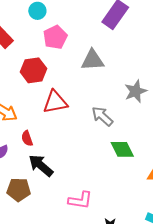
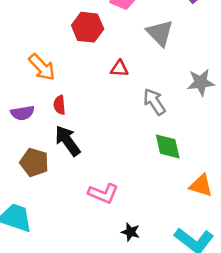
gray triangle: (93, 60) -> (160, 33), turned 35
red triangle: (55, 102) -> (119, 69), moved, size x0.6

